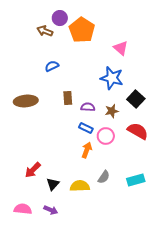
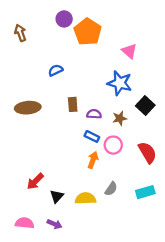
brown arrow: (45, 31) -> (20, 33), moved, turned 49
red semicircle: (138, 131) -> (147, 153), moved, turned 30

